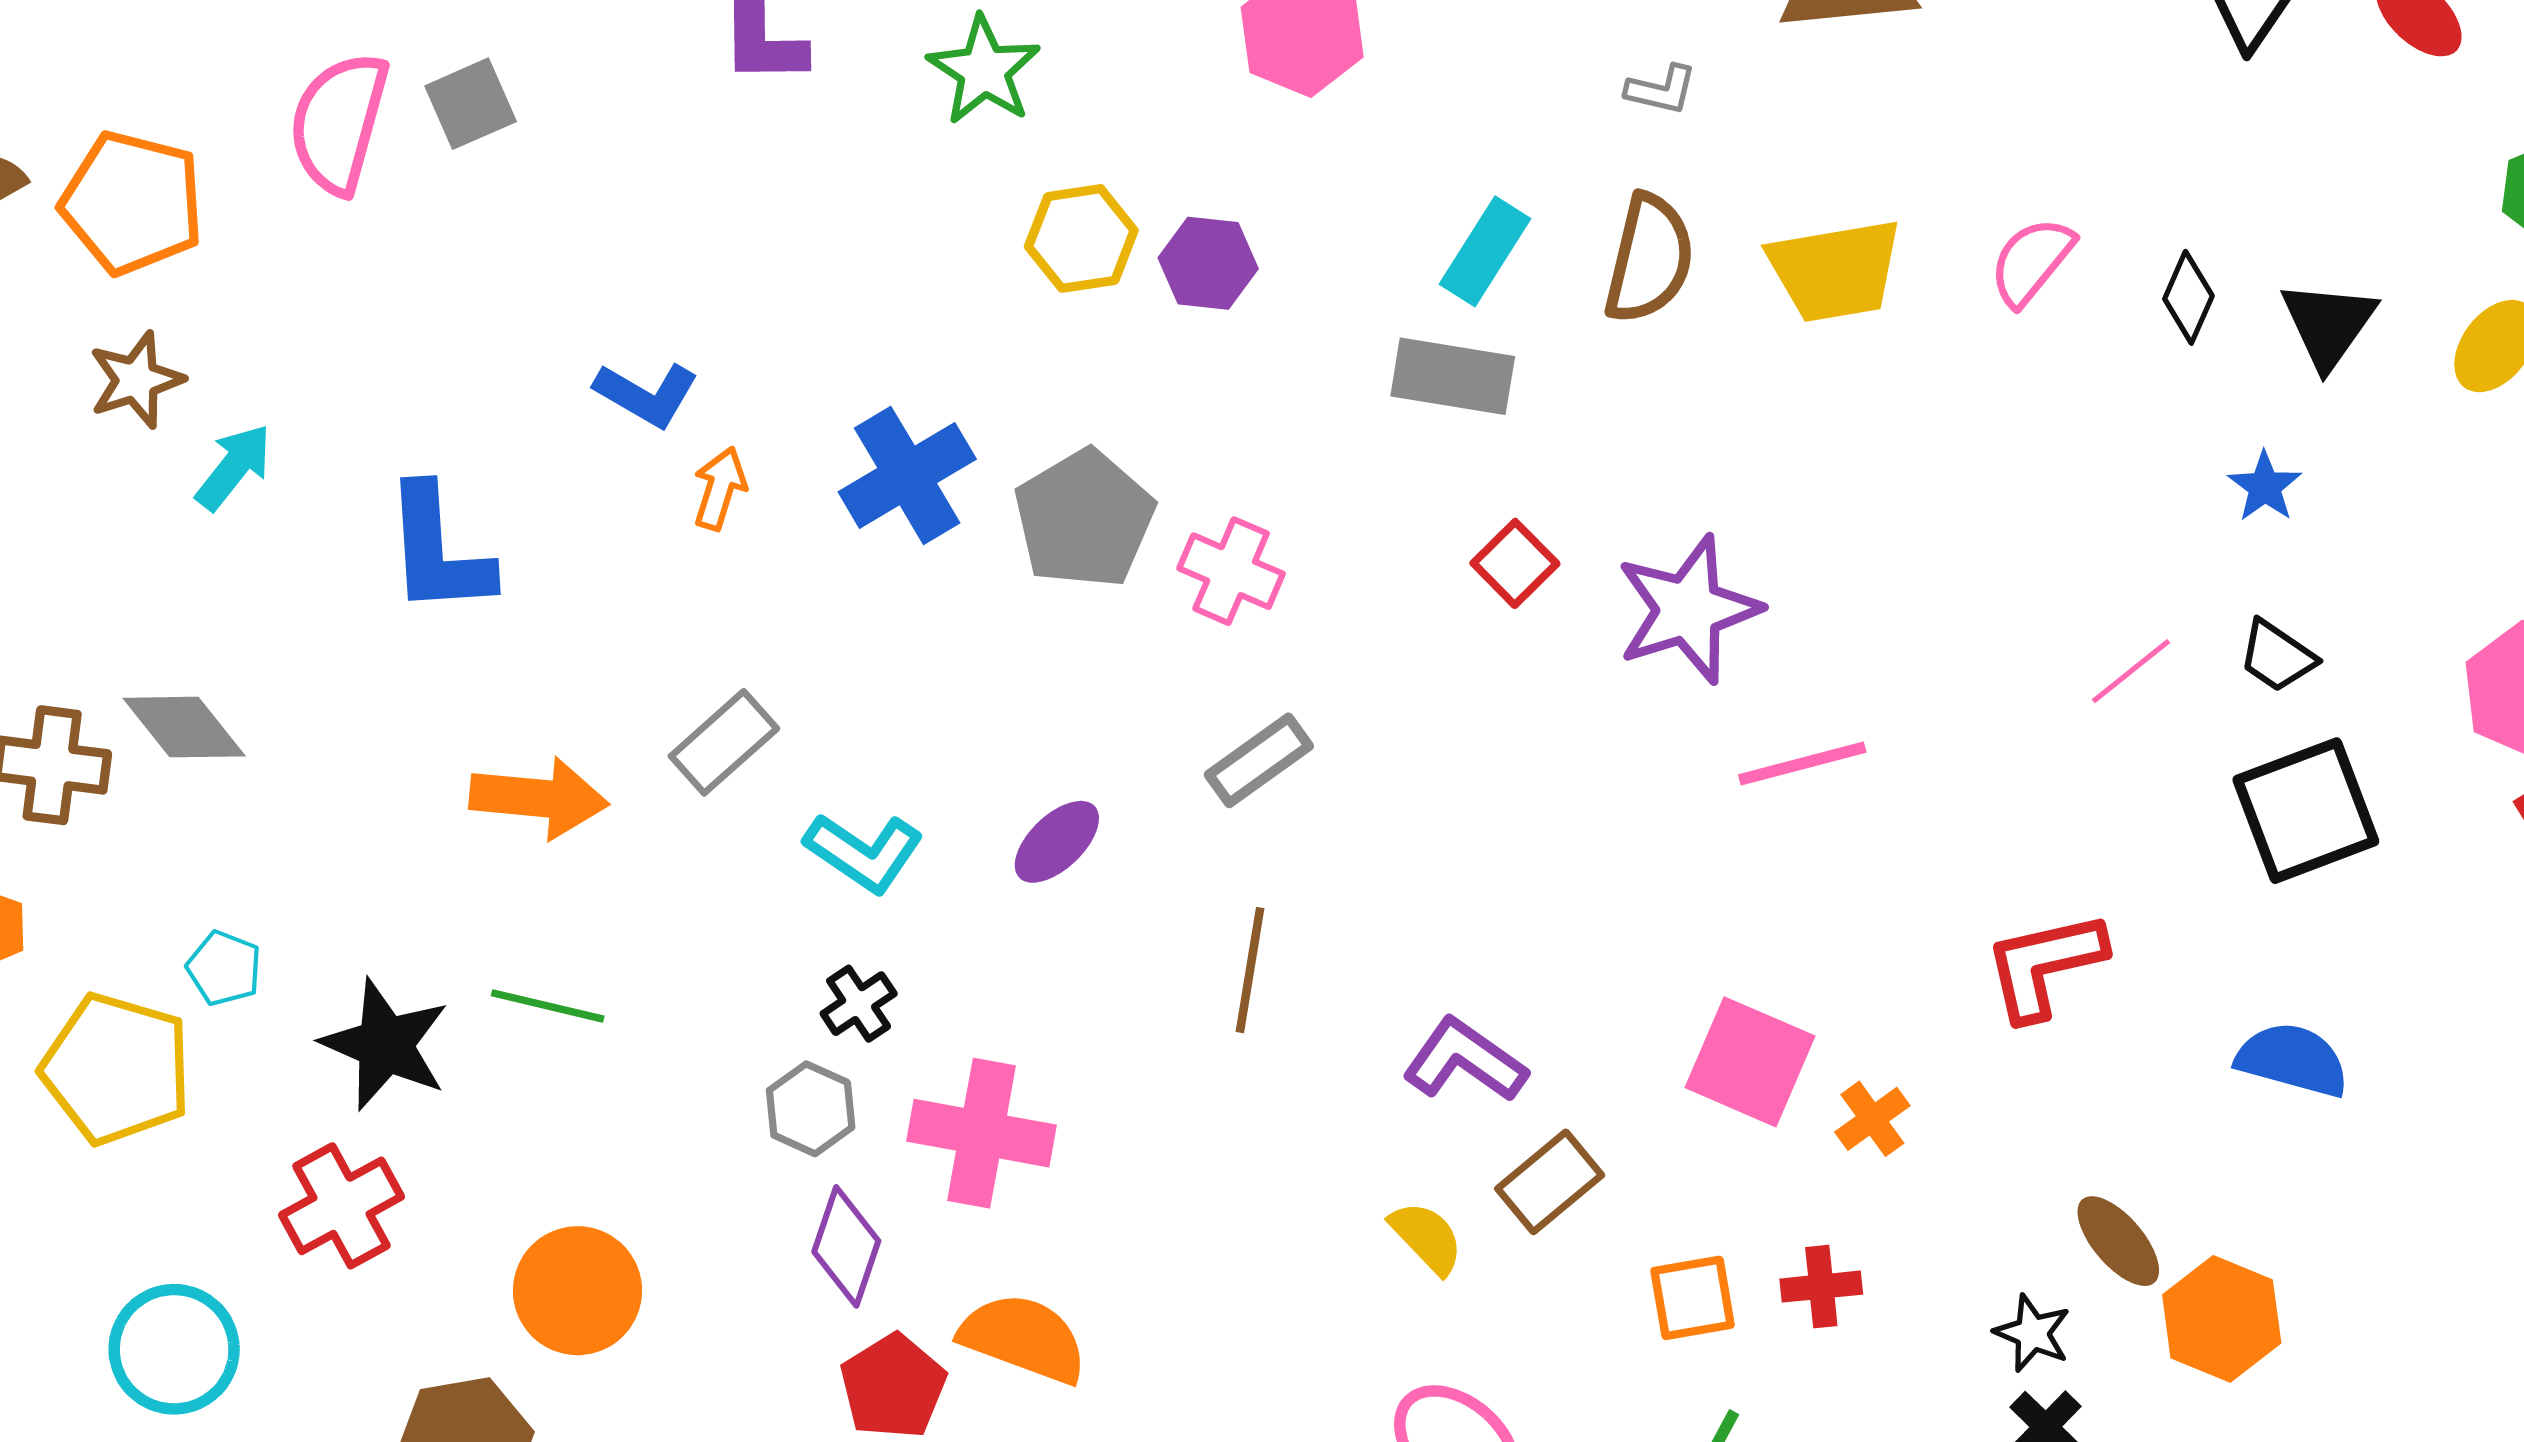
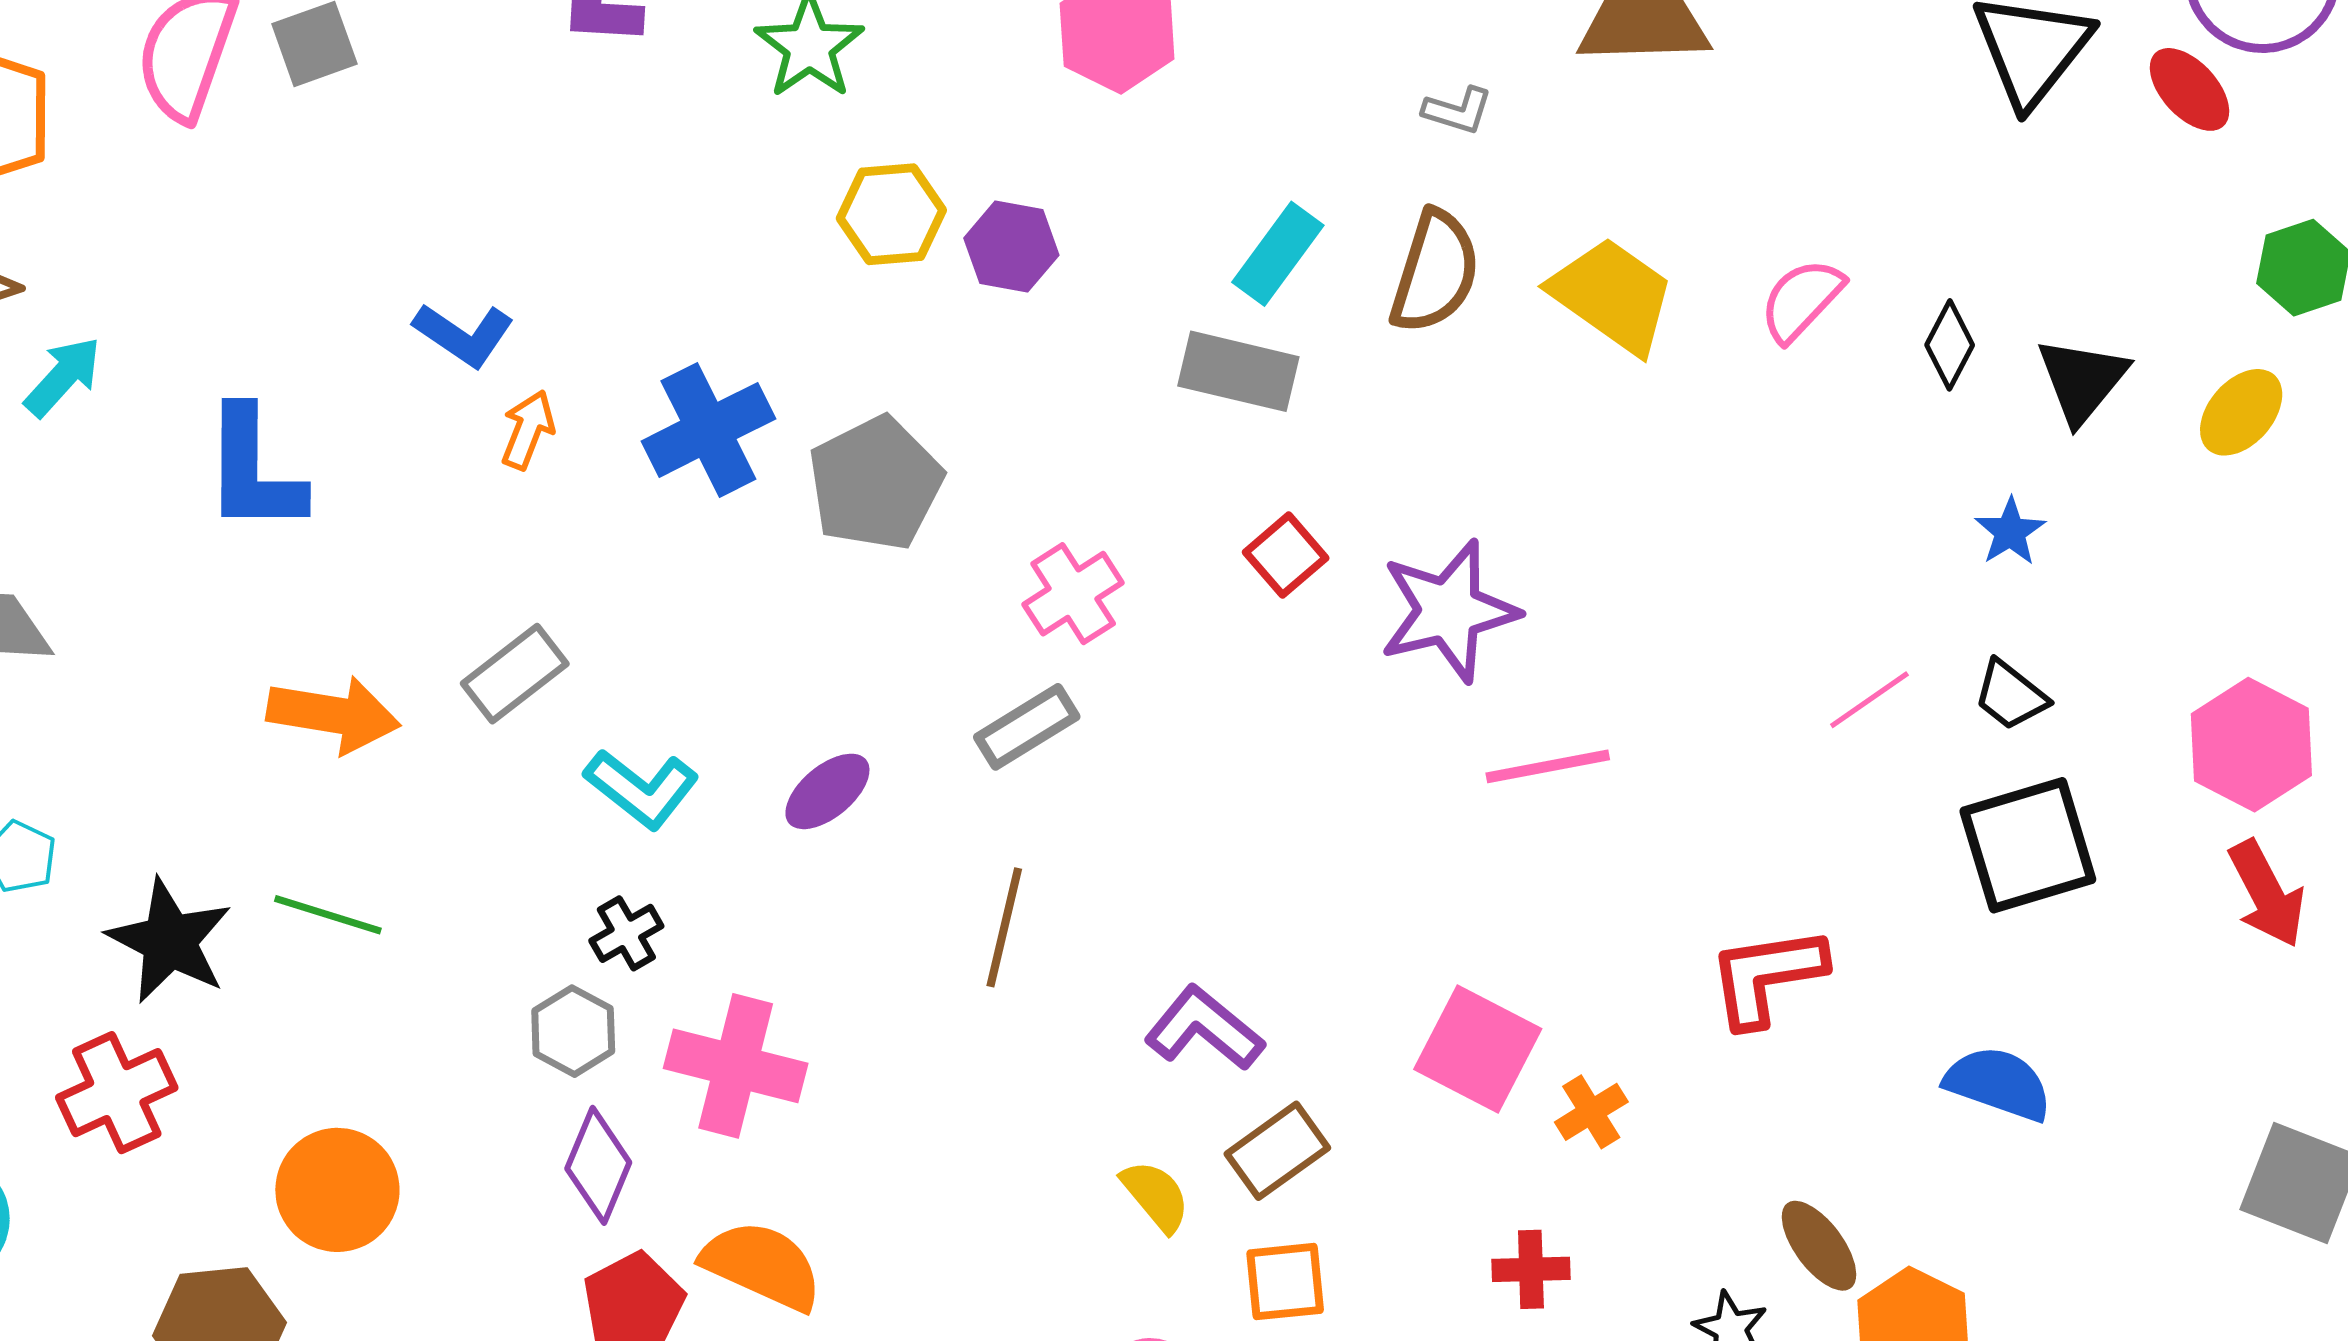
yellow trapezoid: (1835, 270) -> (1612, 295), turned -139
pink cross: (1231, 571) -> (1073, 594), moved, turned 30
orange square: (1693, 1298) -> (1285, 1282), moved

